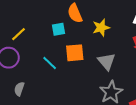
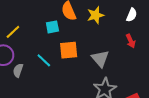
yellow star: (101, 28) -> (95, 15), moved
gray semicircle: (19, 89) -> (18, 70), moved

